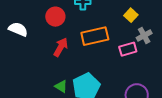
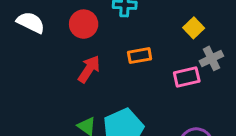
white semicircle: (18, 29) -> (31, 22), moved
orange rectangle: (95, 36) -> (140, 56), size x0.6

